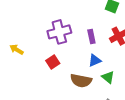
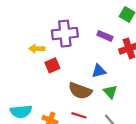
purple rectangle: (91, 36) -> (105, 36), moved, turned -64
yellow arrow: (17, 50) -> (37, 49), moved, turned -40

